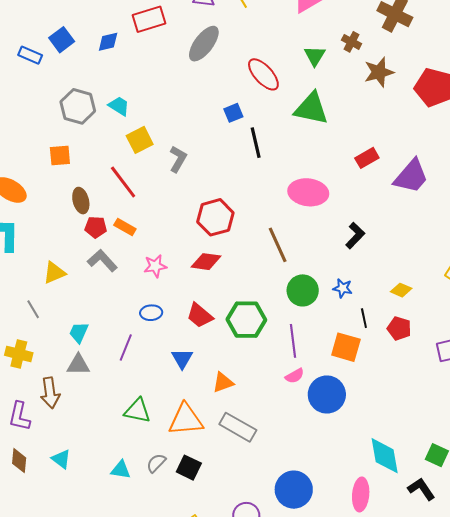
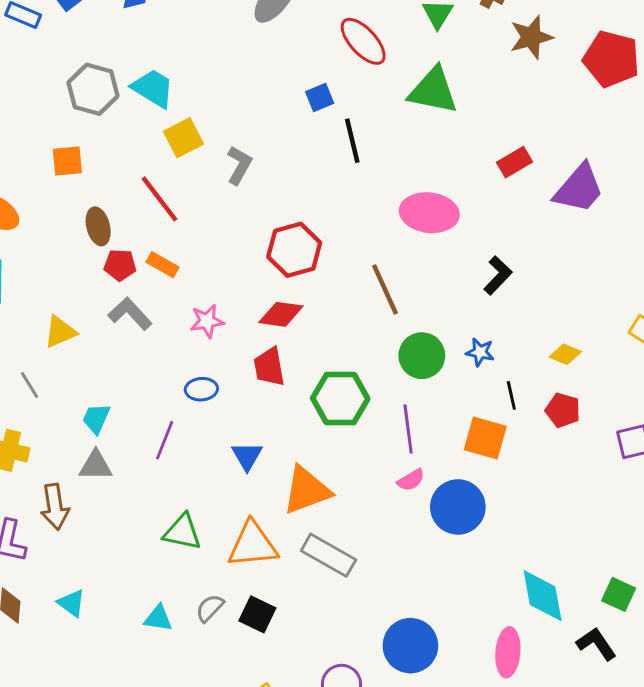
cyan trapezoid: (119, 106) -> (153, 88), size x1.4
red trapezoid: (200, 316) -> (269, 367), moved, turned 40
orange triangle: (223, 382) -> (307, 490), size x1.6

